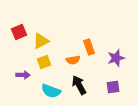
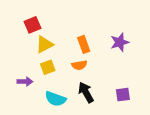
red square: (19, 32) -> (33, 25), moved
orange rectangle: (89, 47) -> (84, 44), moved
purple star: (116, 58) -> (120, 42), moved

